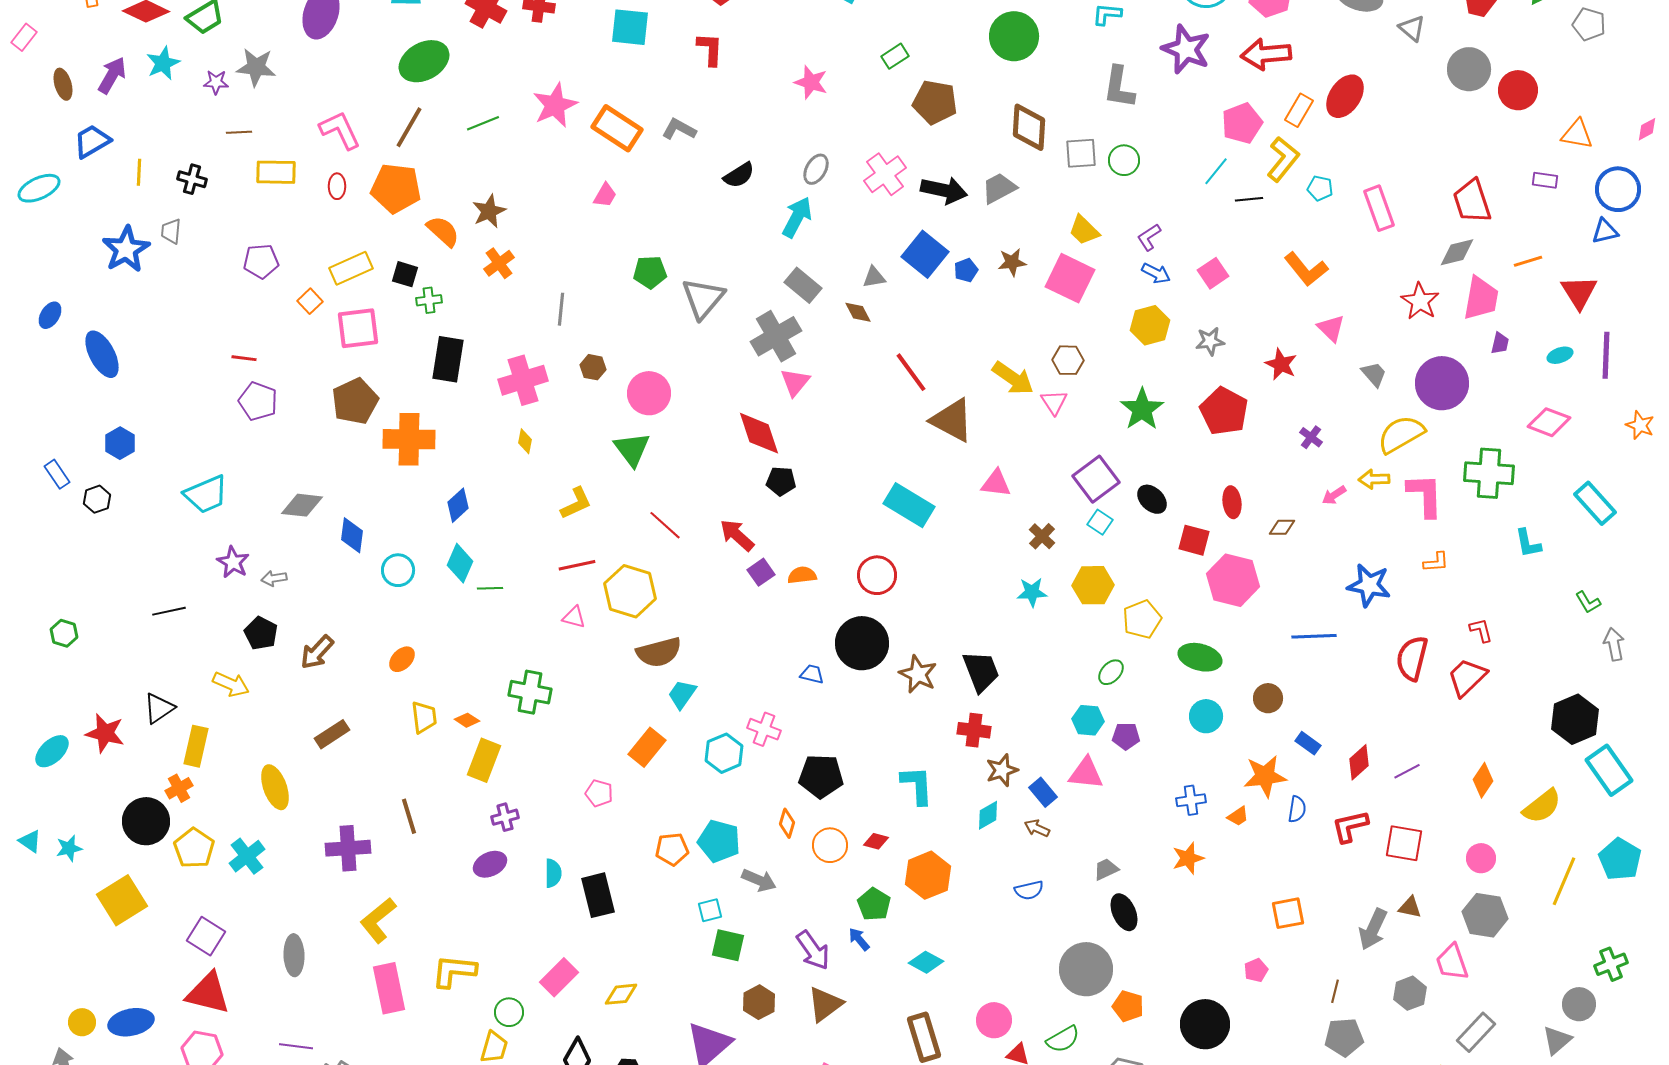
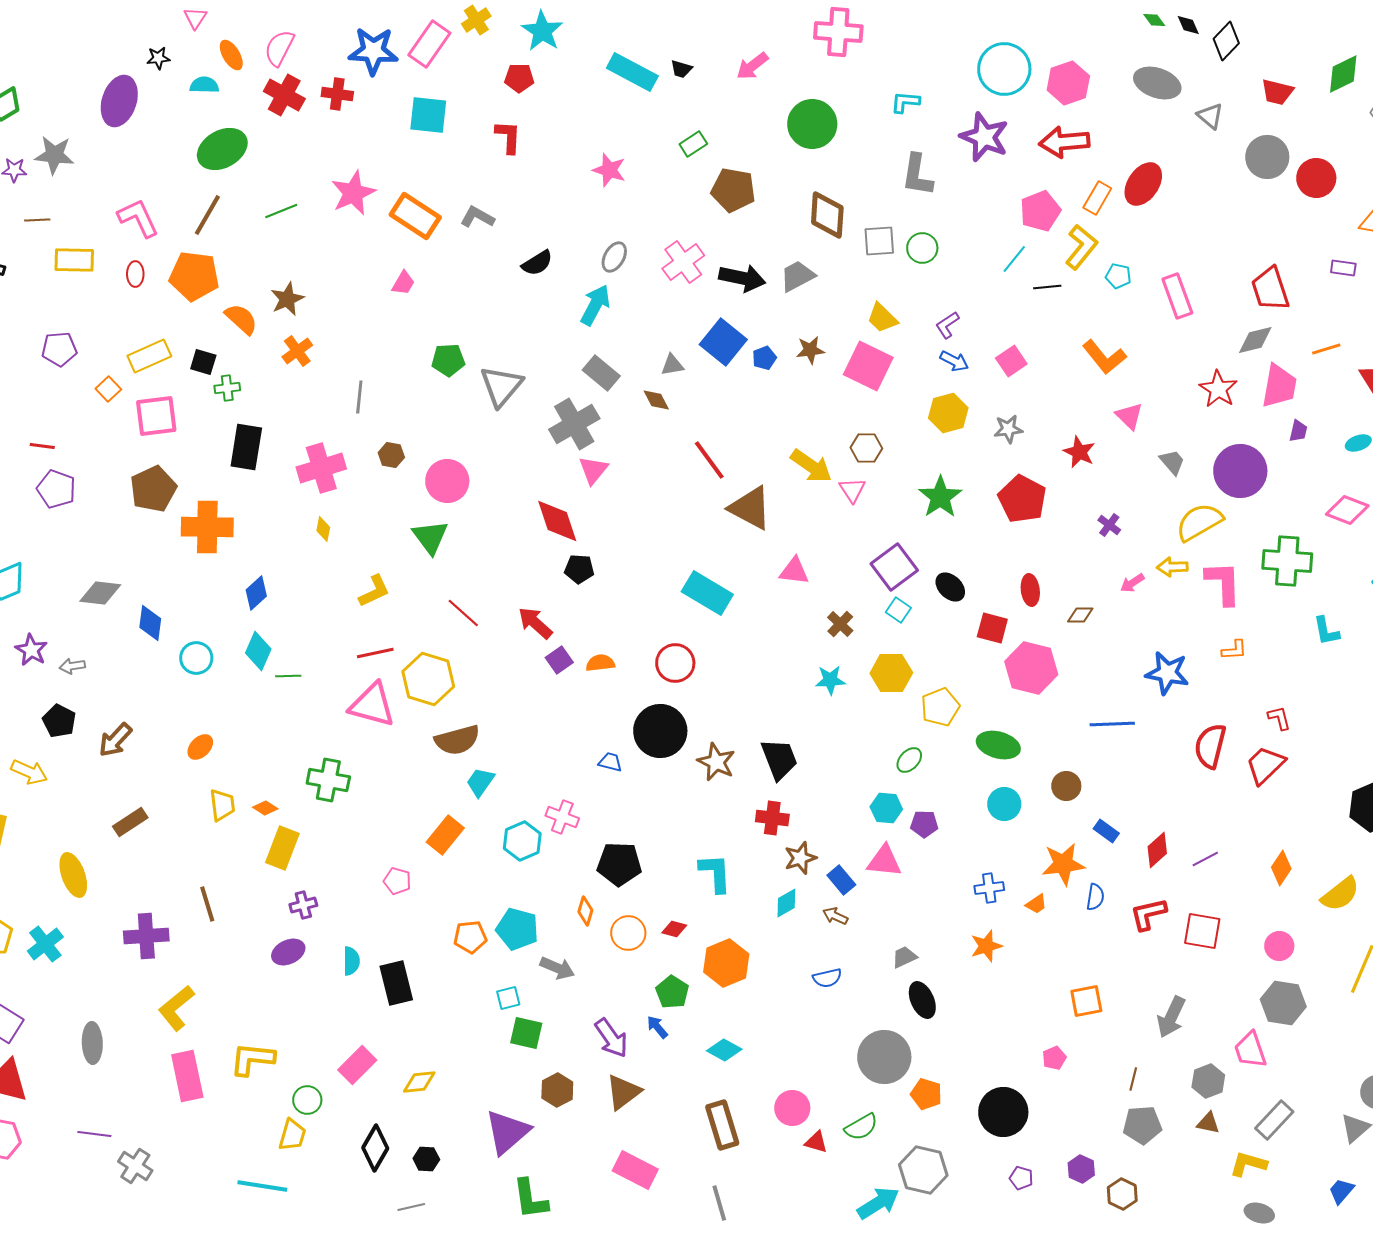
pink triangle: (574, 617) -> (372, 705), size x2.0
brown triangle: (1410, 907) -> (1208, 1123), moved

